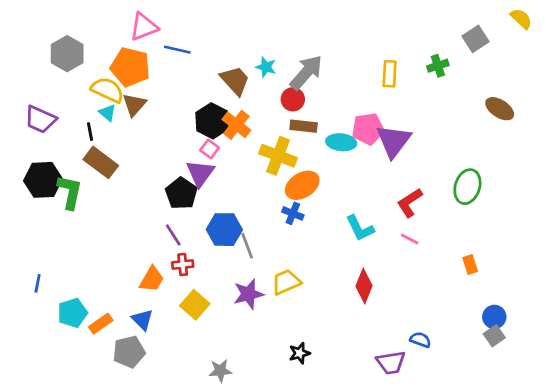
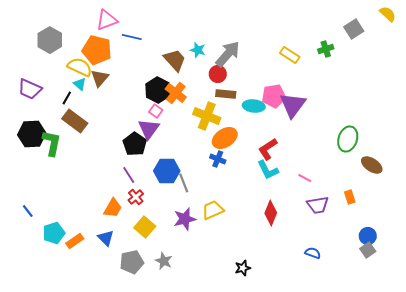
yellow rectangle: (390, 74) -> (290, 55), turned -60
brown ellipse: (500, 109) -> (372, 165), moved
black line: (90, 132) -> (67, 98), turned 40
red L-shape: (410, 203) -> (268, 149), moved
red cross: (183, 265) -> (136, 197), turned -35
blue line: (38, 283) -> (28, 211), turned -48
gray pentagon: (129, 352) -> (132, 262), moved
black star: (300, 353) -> (243, 268), moved
purple trapezoid: (391, 363) -> (318, 205), moved
gray star: (220, 371) -> (164, 261), moved, turned 30

